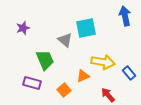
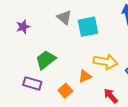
gray triangle: (65, 40) -> (64, 17), moved
green trapezoid: (45, 60) -> (46, 60), turned -105

